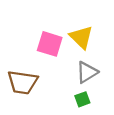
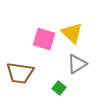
green square: (82, 99) -> (59, 88), moved, turned -32

